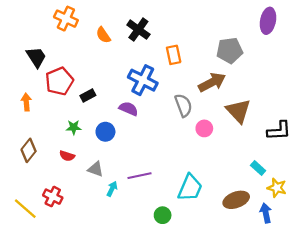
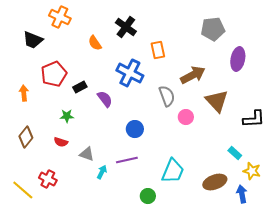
purple ellipse: (268, 21) -> (238, 59), moved
orange semicircle: (103, 35) -> (95, 43), moved
gray pentagon: (230, 50) -> (213, 29), moved
black trapezoid: (36, 57) -> (33, 40), moved, turned 145
purple semicircle: (129, 109) -> (105, 99), moved, turned 30
blue circle: (105, 132) -> (135, 129), moved

